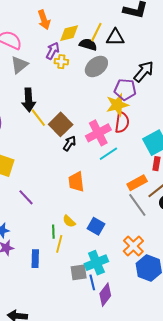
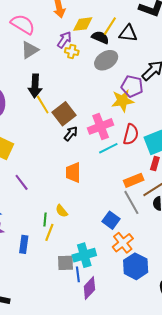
red semicircle: (122, 122) -> (131, 134), moved
blue square: (96, 226) -> (111, 220), moved

